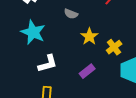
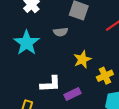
gray semicircle: (71, 14) -> (61, 32), moved, turned -40
white L-shape: (48, 64) -> (50, 84), moved

